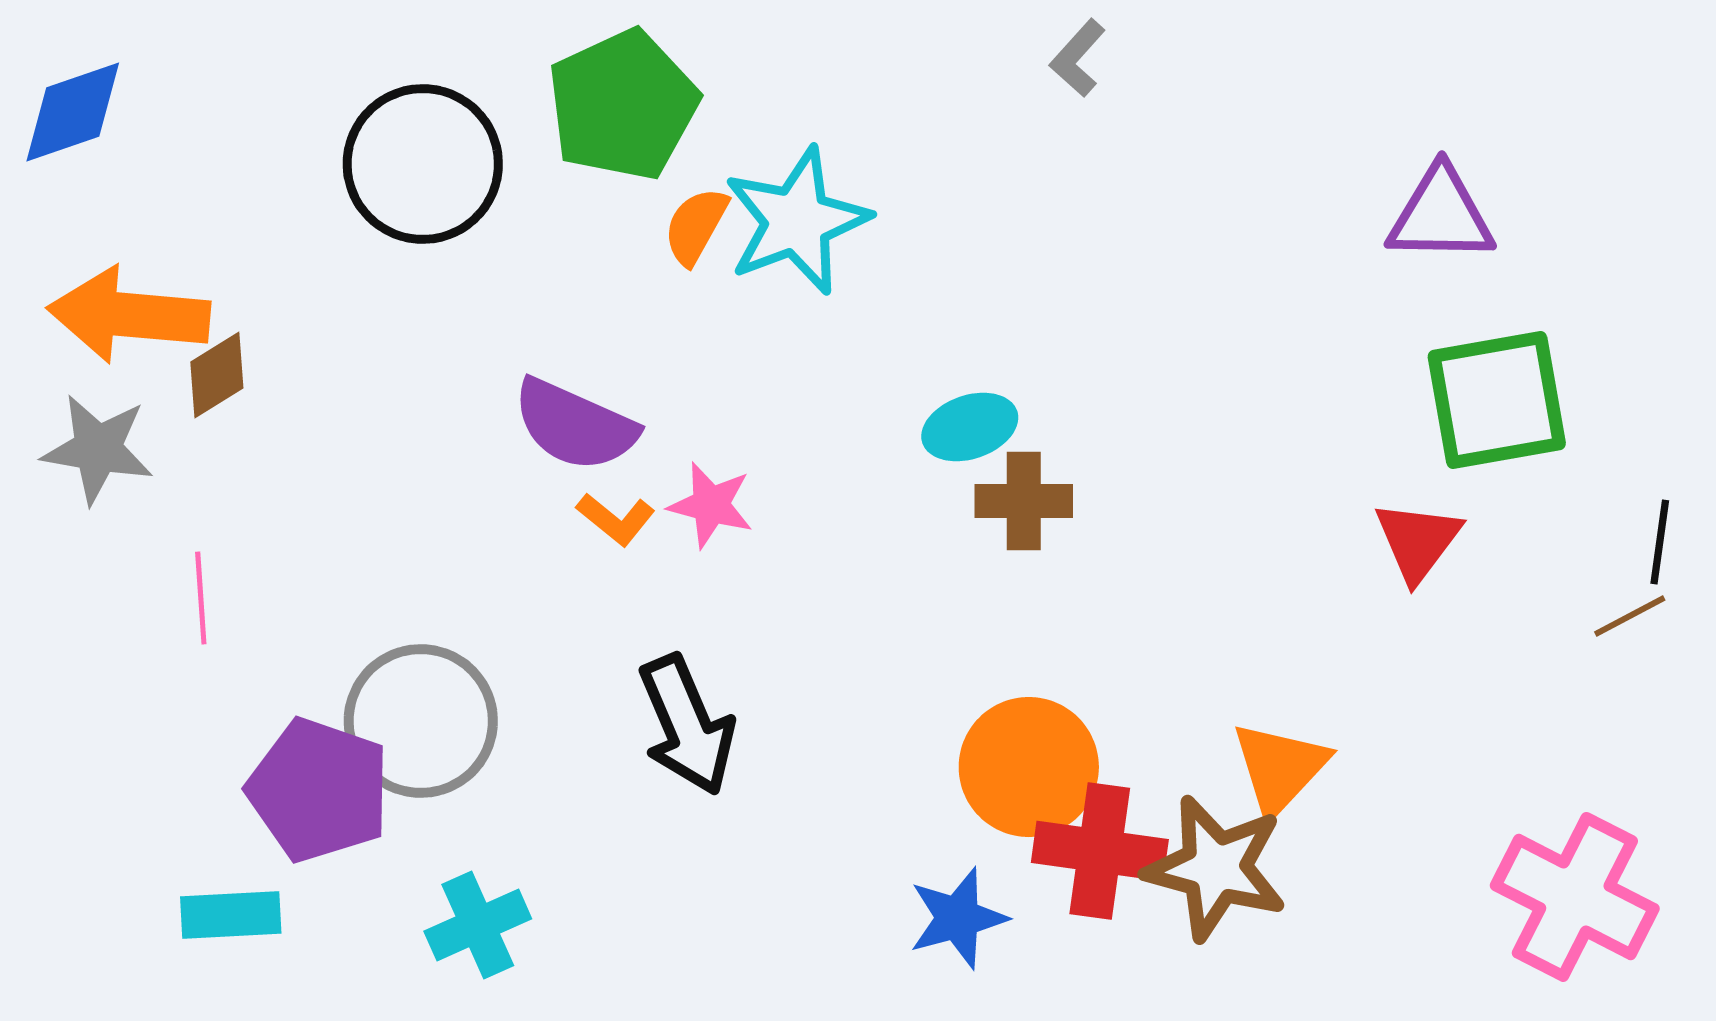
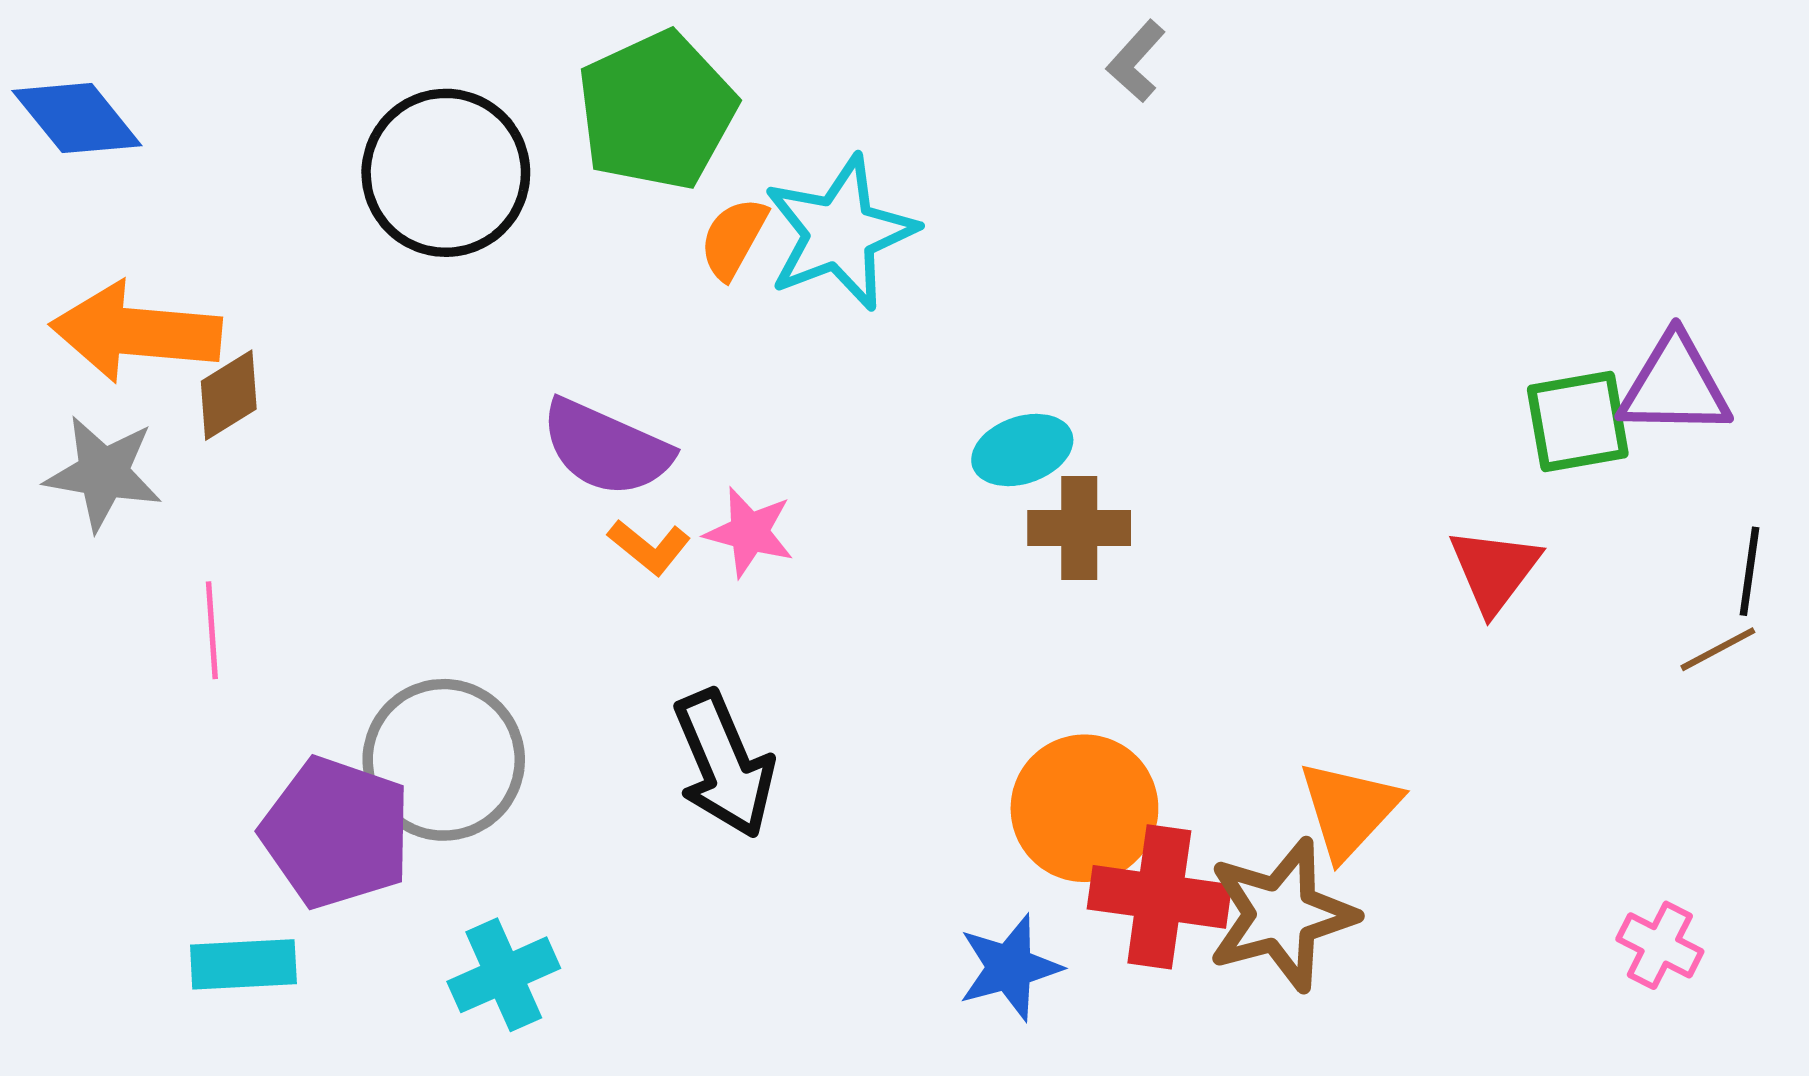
blue diamond: (73, 112) -> (77, 118), turned 70
purple triangle: (1441, 215) -> (1675, 386), moved
green square: (1497, 400) -> (1578, 422), size x0.7
brown star: (1216, 868) -> (1282, 915), turned -30
pink cross: (1575, 897) -> (1660, 945), size x0.5

